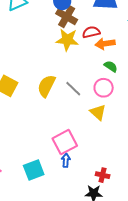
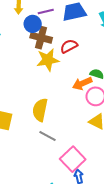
orange arrow: (105, 44) -> (82, 83), moved
gray line: (73, 89) -> (48, 136), moved

